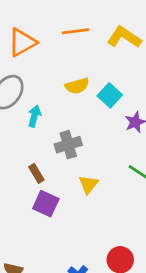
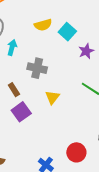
gray cross: (68, 145) -> (37, 68), turned 30
purple square: (46, 204) -> (21, 112), turned 30

